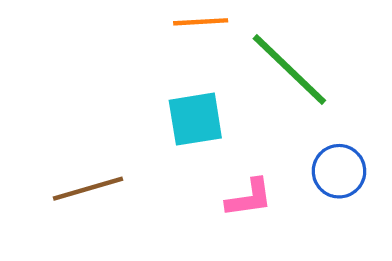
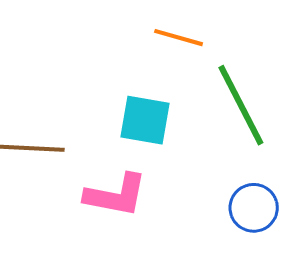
pink L-shape: (249, 198) -> (116, 195), moved, size x1.4

